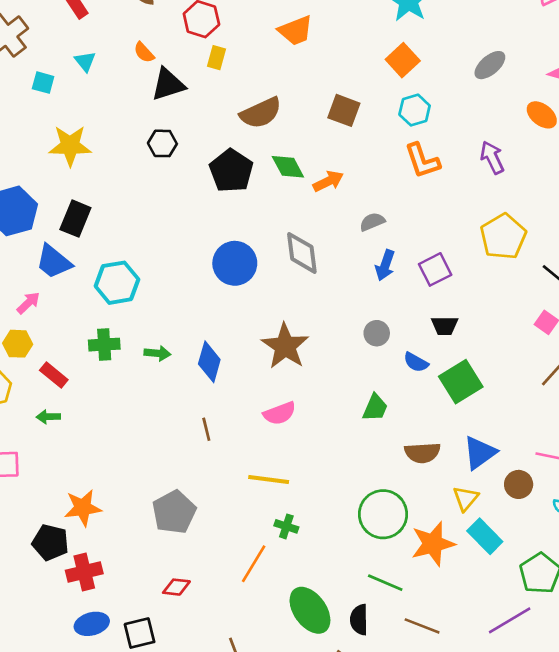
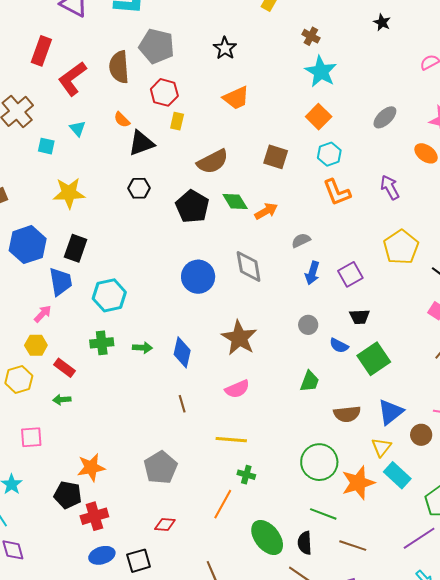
blue trapezoid: (54, 262) -> (61, 282), turned -136

